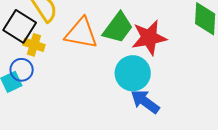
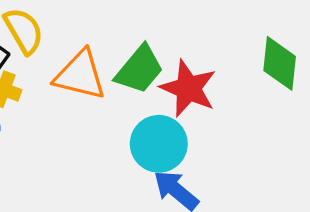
red star: (149, 38) -> (188, 88), turned 30

